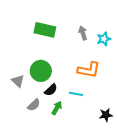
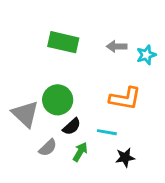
gray arrow: (83, 33) -> (117, 46), turned -72
gray triangle: (18, 81) -> (25, 114), size x1.5
black star: (106, 115) -> (125, 157), moved

